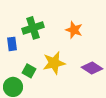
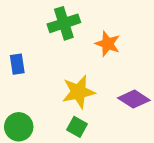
green cross: (33, 28) -> (64, 23), moved
green square: (29, 71) -> (77, 127), moved

